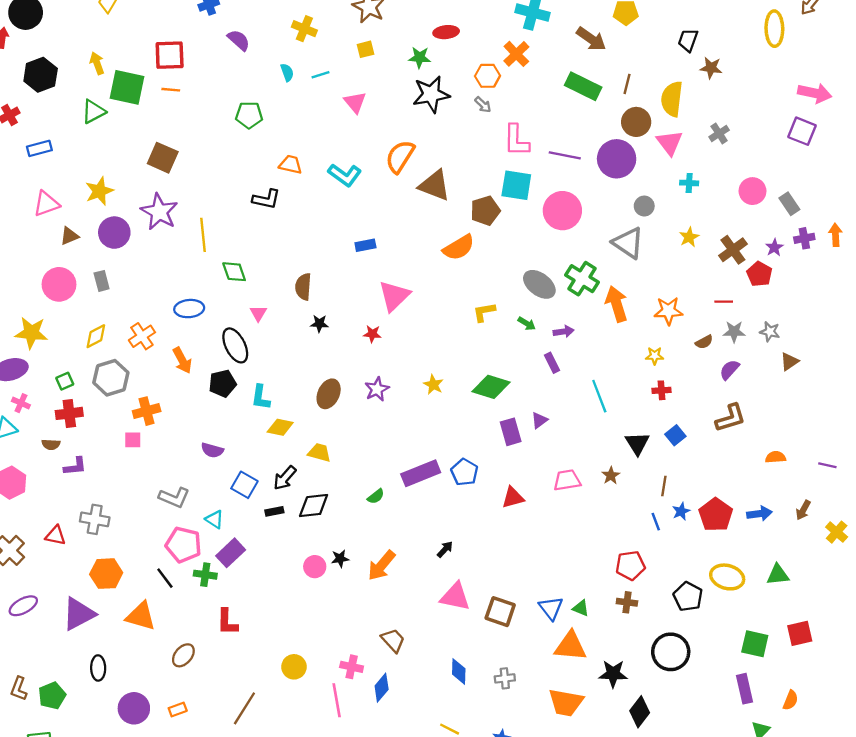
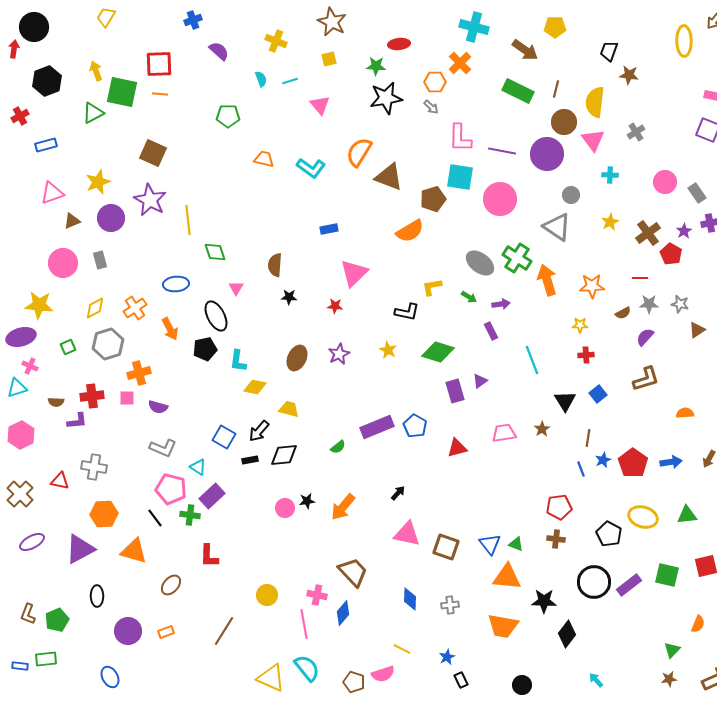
black L-shape: (266, 199) -> (407, 312), moved
red cross: (69, 413) -> (92, 396), moved
purple semicircle: (212, 450) -> (158, 407), moved
brown trapezoid: (393, 640) -> (353, 572), size x1.4
purple rectangle: (744, 689) -> (629, 585), moved, turned 65

